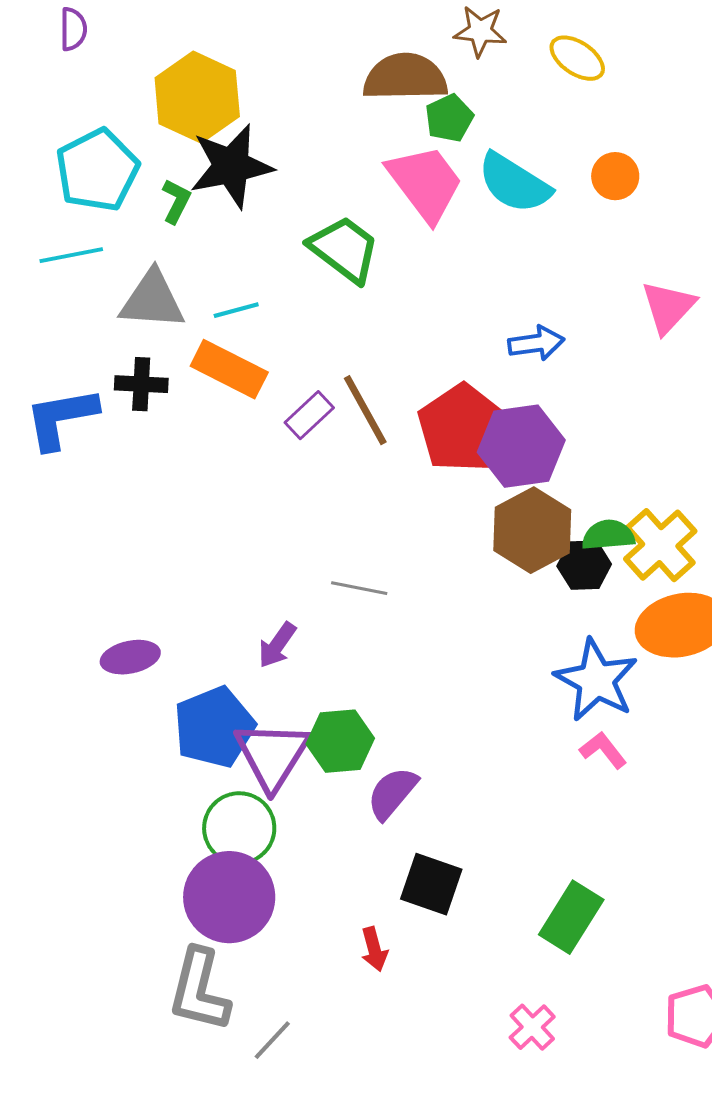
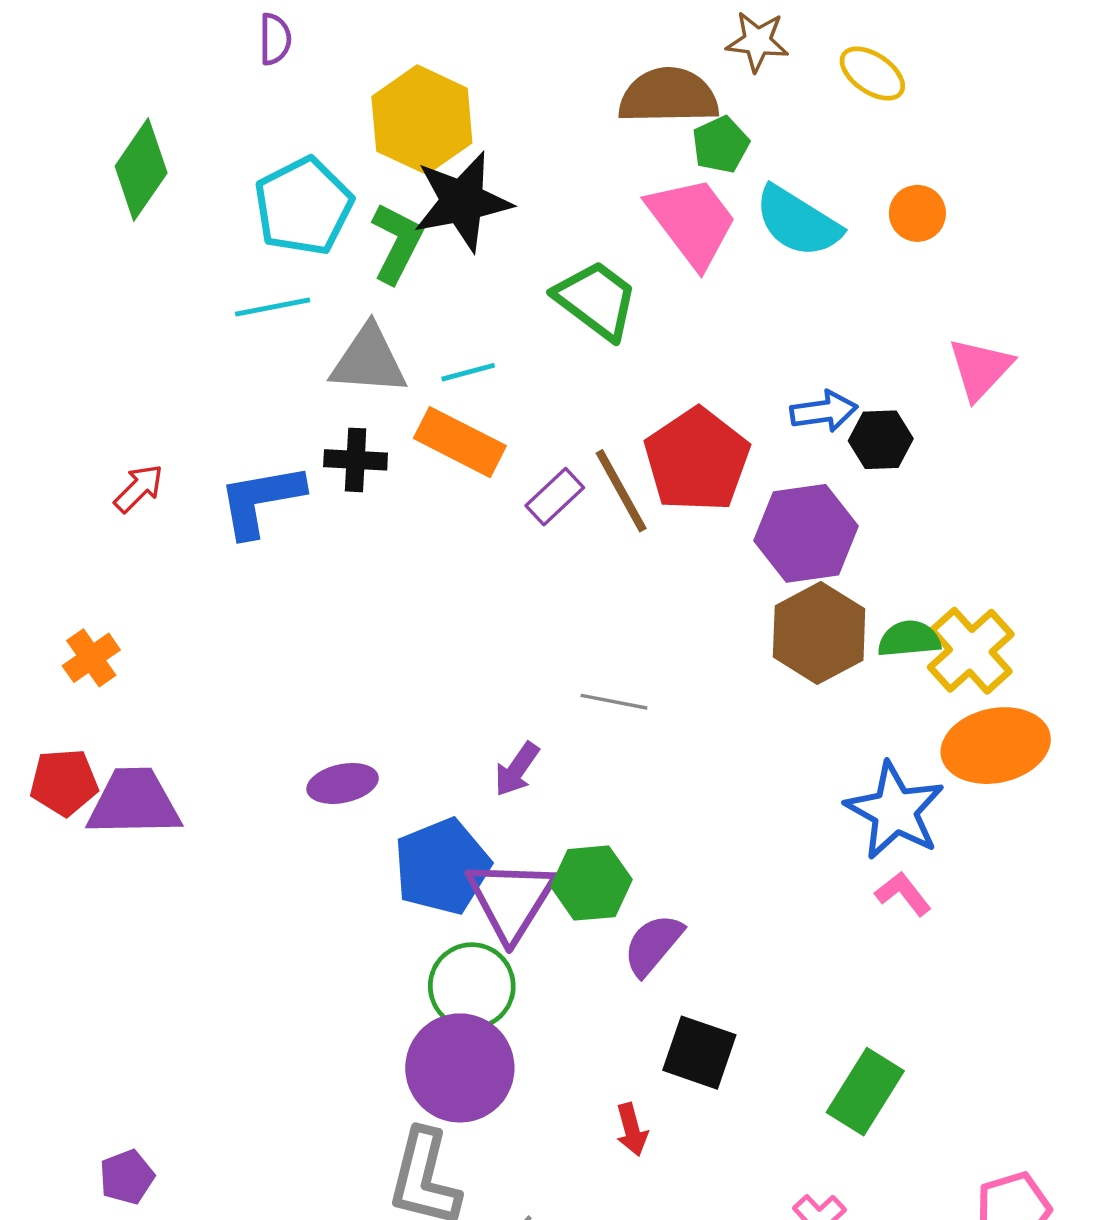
green L-shape: (176, 201) -> (397, 243), size x1.5
red pentagon: (462, 428) -> (697, 460), moved
black hexagon: (584, 565) -> (881, 440), moved

